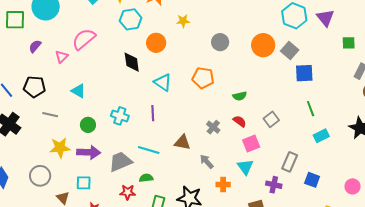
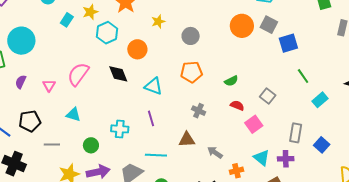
pink semicircle: (84, 39) -> (78, 74), moved
gray circle: (220, 42) -> (191, 36), moved
gray cross: (213, 127) -> (199, 111), moved
cyan triangle: (245, 167) -> (262, 158), moved
blue square: (312, 180) -> (322, 145), turned 35

